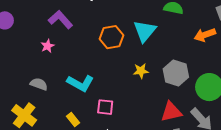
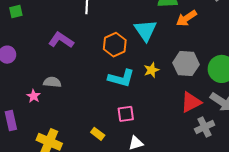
orange arrow: (205, 35) -> (186, 18), moved
pink star: (48, 46) -> (34, 96), moved
cyan L-shape: (80, 83) -> (121, 78), moved
gray semicircle: (39, 84) -> (52, 82), moved

